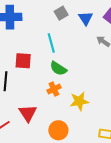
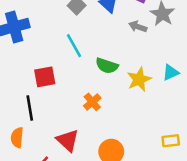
green semicircle: (58, 68) -> (107, 66), moved
yellow star: (79, 101) -> (139, 79), moved

